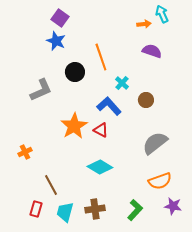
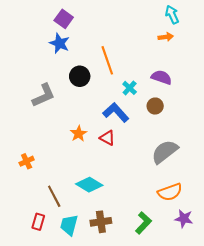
orange arrow: (144, 24) -> (166, 37), moved
purple semicircle: (152, 51) -> (161, 77), moved
orange star: (74, 126) -> (79, 134), size x0.6
cyan diamond: (100, 167) -> (89, 185), moved

